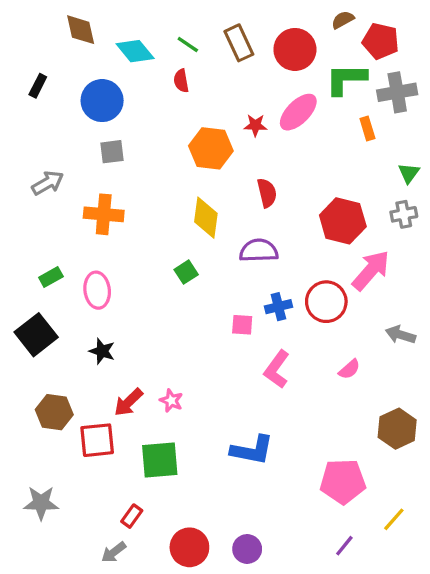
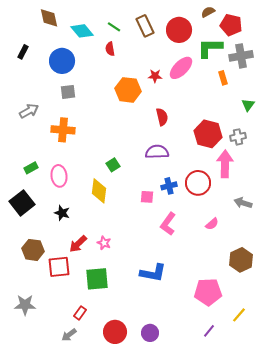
gray cross: (404, 214) -> (238, 137), moved
yellow diamond: (206, 218) -> (99, 191), moved
pink arrow: (371, 270) -> (225, 164), turned -40

